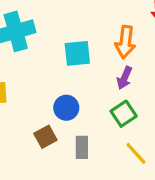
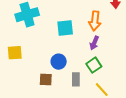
brown square: (45, 137) -> (46, 80), turned 32
gray rectangle: (82, 147) -> (76, 79), moved

